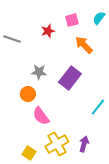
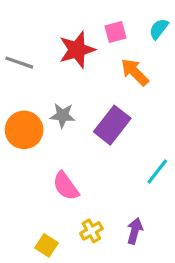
red star: (48, 31) -> (77, 50), size x1.6
orange circle: (28, 94) -> (24, 130), moved, size x1.5
yellow cross: (57, 144) -> (91, 231), size x0.6

